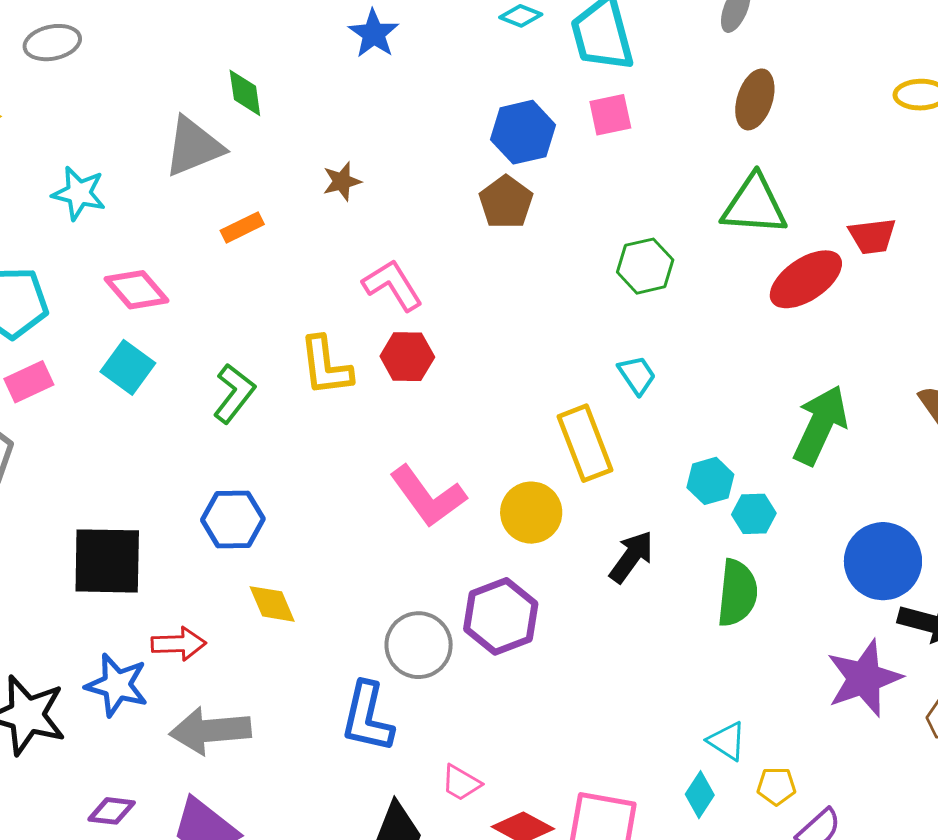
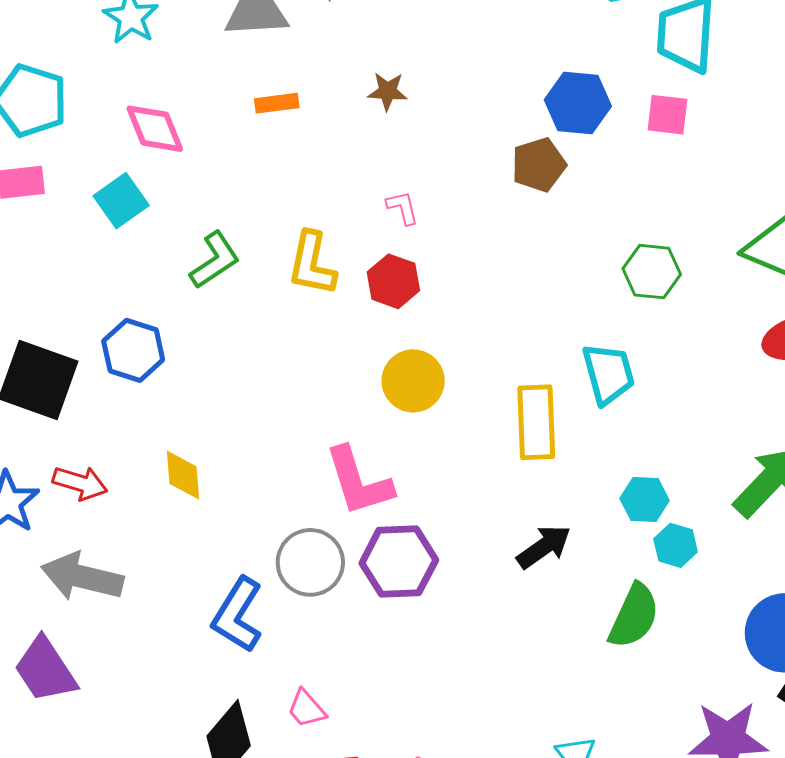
pink L-shape: (393, 285) -> (403, 208), size x0.6
cyan trapezoid: (637, 375) -> (608, 374), size x1.5
pink L-shape: (428, 496) -> (359, 481), moved
yellow circle: (531, 513) -> (413, 381), moved
blue hexagon: (233, 519) -> (133, 350), moved

